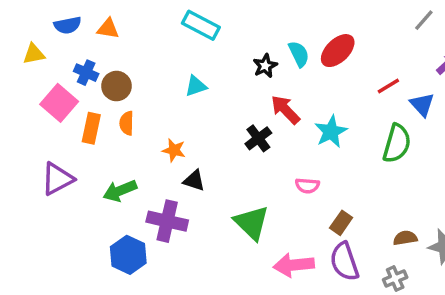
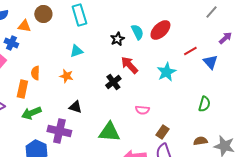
cyan rectangle: (201, 25) -> (79, 15), turned 45
orange triangle: (108, 29) -> (24, 26), moved
brown circle: (117, 86) -> (43, 14), moved
orange rectangle: (91, 128) -> (22, 89), moved
cyan star: (331, 132) -> (166, 72), moved
green semicircle: (397, 143) -> (204, 104), moved, size x0.7
orange star: (174, 150) -> (66, 76), moved
green triangle: (252, 223) -> (109, 132), turned -40

